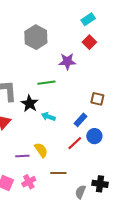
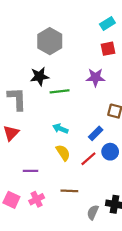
red square: (89, 42) -> (108, 49), turned 32
purple star: (67, 61) -> (95, 77), moved
black star: (30, 104) -> (40, 76), moved, turned 30
yellow semicircle: (41, 150) -> (63, 153), moved

